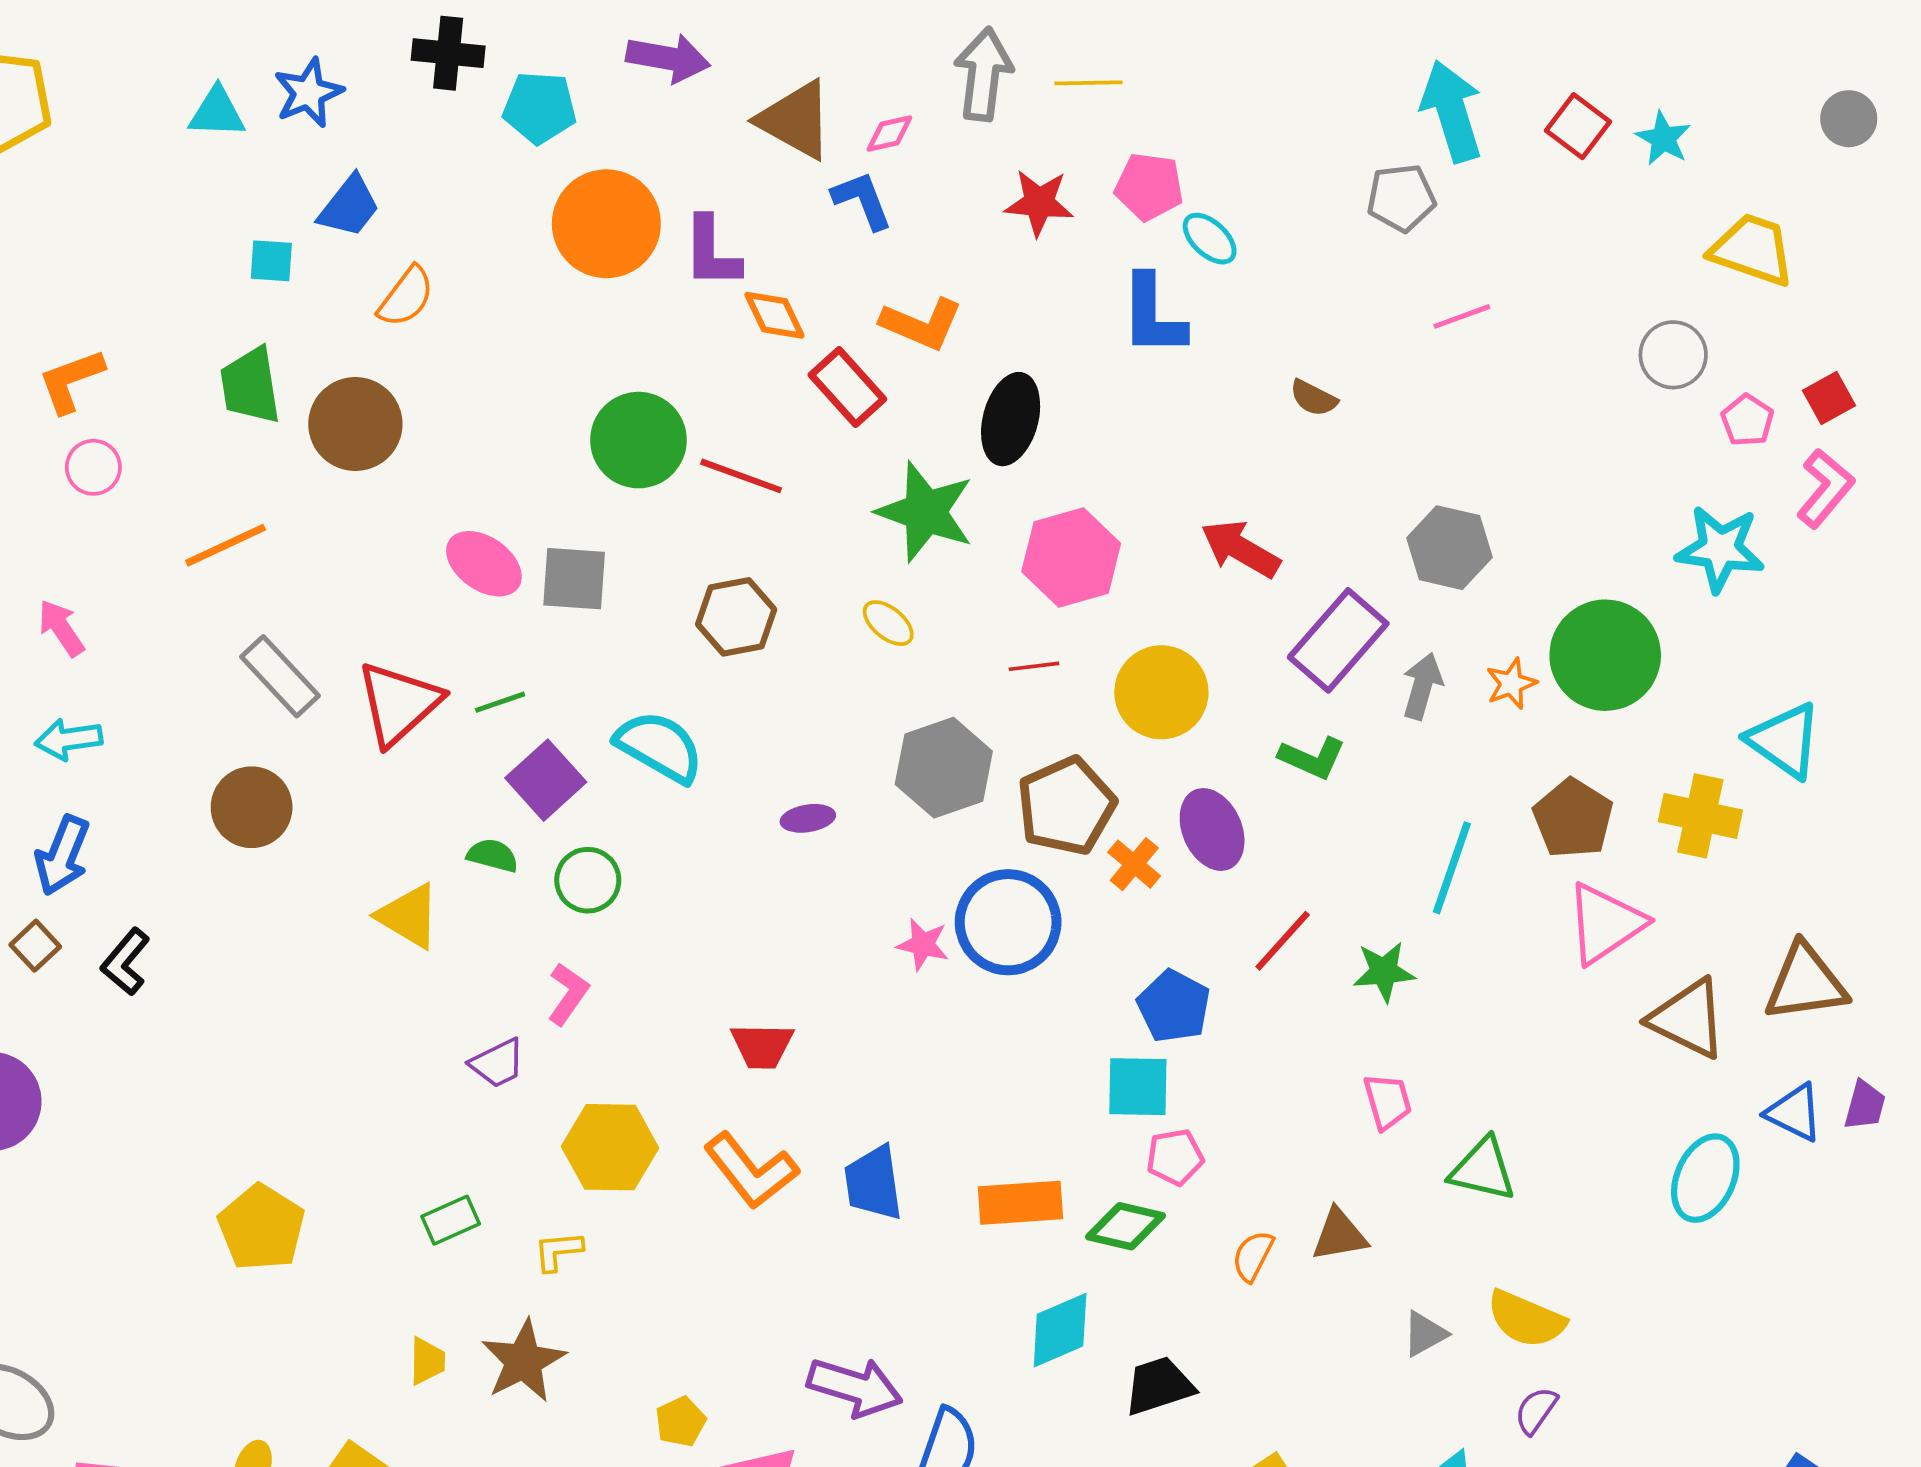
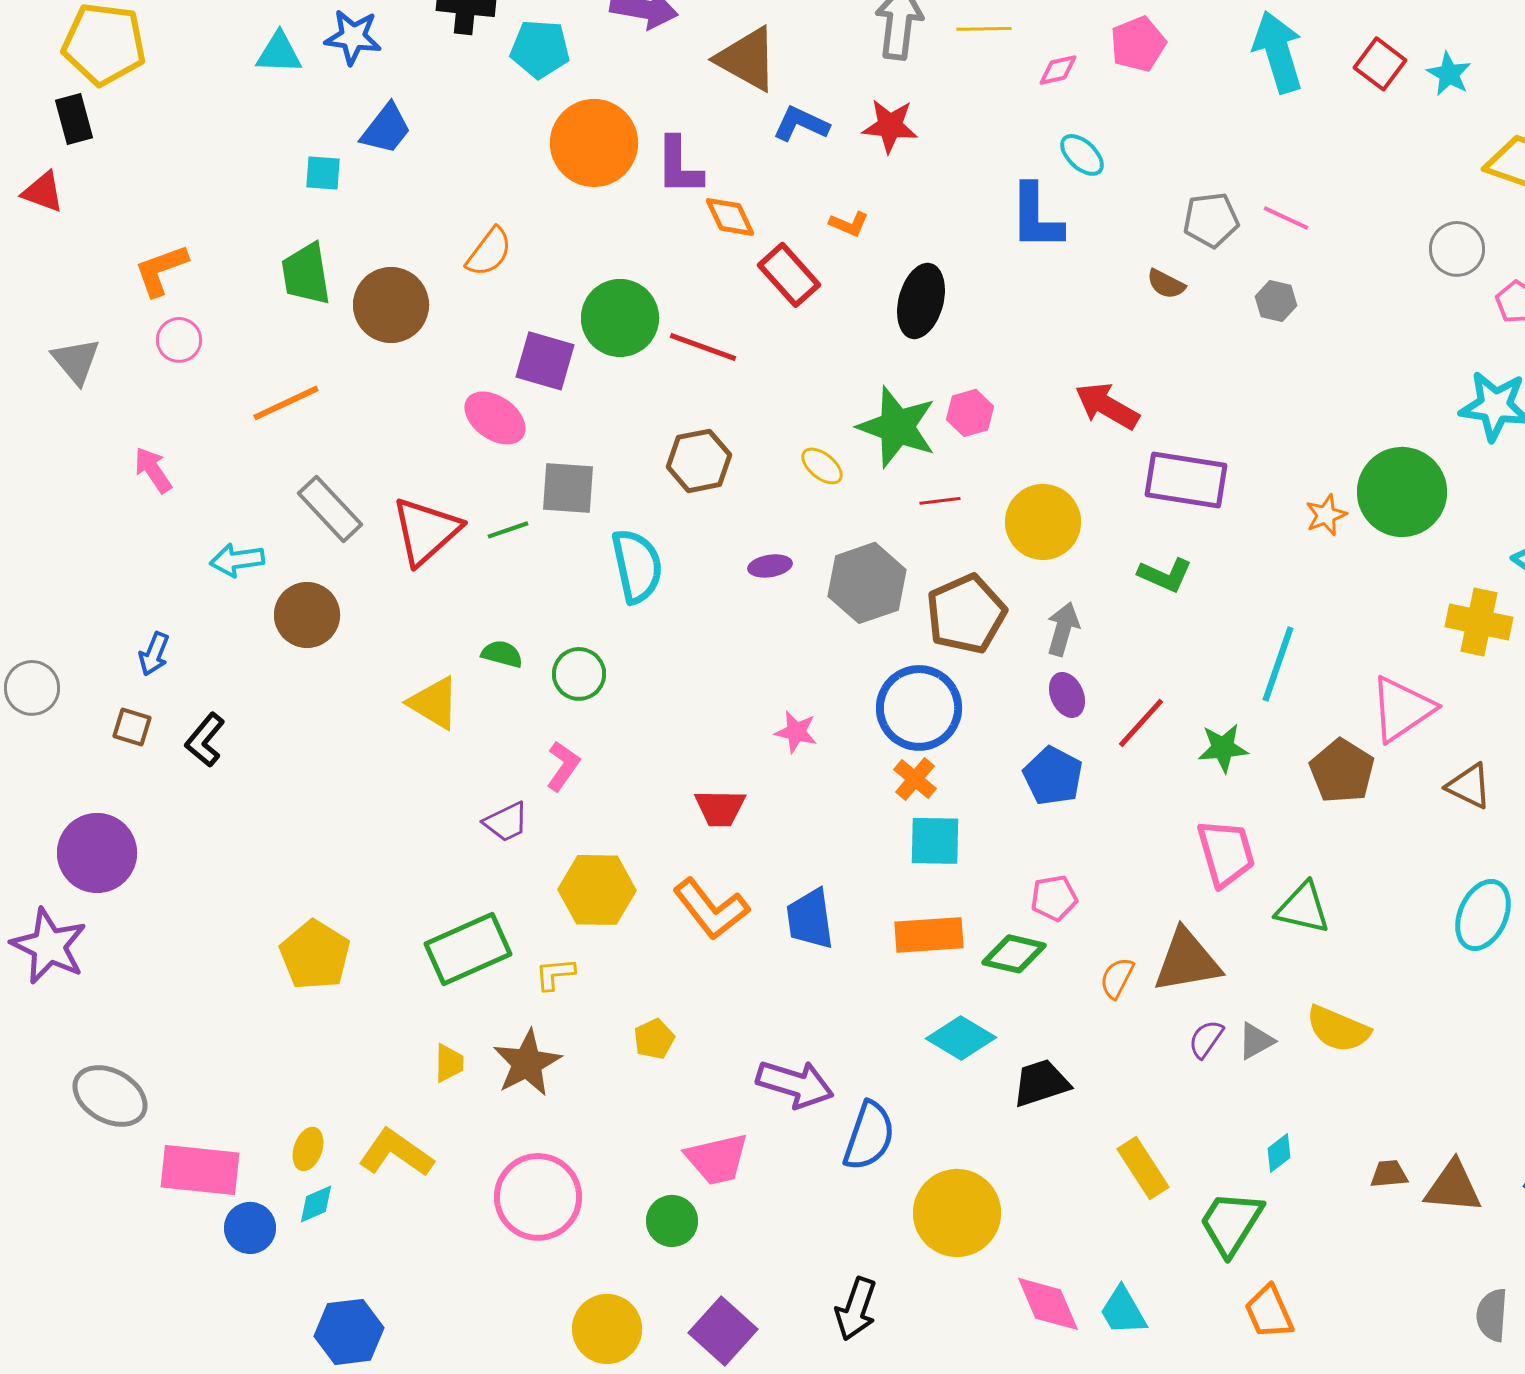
blue star: (308, 93) -> (353, 37), turned 30
pink diamond: (889, 134) -> (1058, 70), moved
pink pentagon: (1149, 187) -> (1138, 44), moved, turned -30
gray pentagon: (1401, 198) -> (1211, 220), moved
blue L-shape: (862, 200) -> (801, 124), turned -44
red star: (1039, 203) -> (890, 126), moved
orange semicircle: (406, 297) -> (489, 252), moved
pink line: (1462, 316) -> (1286, 218), turned 45
orange L-shape: (922, 324) -> (849, 224), size x0.6
green star: (925, 512) -> (897, 427), moved
gray hexagon: (1449, 548) -> (1276, 301), moved, size x0.6
pink hexagon: (1071, 558) -> (970, 413), size x0.6
gray square: (574, 579) -> (568, 488), moved
purple rectangle: (1338, 640) -> (1186, 480), turned 58
gray arrow: (1422, 686) -> (1063, 629), moved
cyan arrow: (69, 739) -> (237, 560), moved
cyan semicircle: (659, 747) -> (637, 566), turned 48
purple square: (546, 780) -> (545, 361), moved, turned -32
purple ellipse: (808, 818) -> (770, 566), moved
brown pentagon: (1573, 818) -> (1342, 771), moved
purple ellipse: (1212, 829) -> (1067, 695), moved, size x0.7
blue arrow: (62, 855) -> (154, 654), size x0.7
orange cross: (1134, 864) -> (915, 779), moved
pink star: (923, 944) -> (796, 732), moved
brown square: (35, 946) -> (132, 727), turned -30
brown triangle: (1688, 1019) -> (1469, 786), size x0.7
cyan square: (1138, 1087) -> (935, 841), moved
pink trapezoid: (1388, 1101) -> (1226, 853), size x1.5
green rectangle: (451, 1220) -> (468, 949), size x1.8
brown triangle: (1339, 1235) -> (1187, 961), size x1.5
cyan diamond: (1060, 1330) -> (961, 1038), turned 54
purple semicircle: (1536, 1411) -> (1206, 1039), moved
yellow pentagon: (681, 1422) -> (654, 1039), moved

